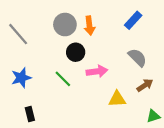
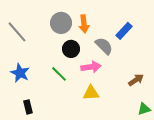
blue rectangle: (133, 20) -> (124, 31), moved
gray semicircle: (137, 58) -> (104, 46), moved
blue star: (21, 78) -> (20, 73), turned -30
yellow triangle: (117, 99) -> (91, 93), moved

